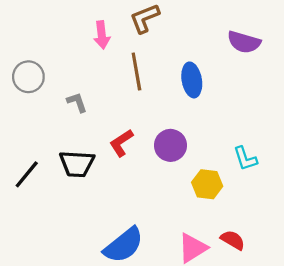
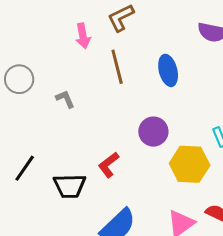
red L-shape: (121, 143) -> (109, 165), moved
black trapezoid: (77, 164) -> (70, 186), moved
yellow hexagon: (207, 184) -> (190, 164), size x1.4

